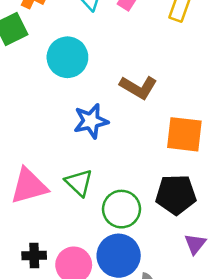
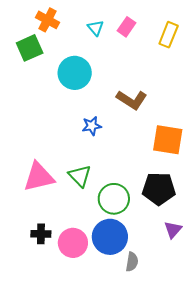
blue star: (91, 121) -> (92, 126), size x0.7

